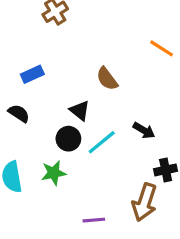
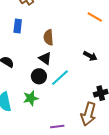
blue rectangle: (32, 74) -> (18, 26), moved, turned -56
brown semicircle: (107, 79) -> (48, 37), moved, turned 35
black arrow: (144, 130) -> (90, 56), moved

